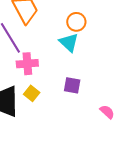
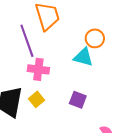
cyan triangle: (69, 42) -> (83, 57), turned -40

